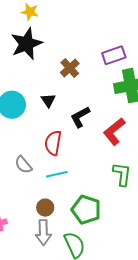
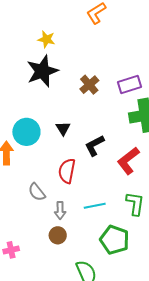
brown cross: (70, 68) -> (89, 85), moved
cyan line: (57, 174) -> (95, 206), moved
green pentagon: (86, 210) -> (115, 240), moved
gray arrow: (43, 232) -> (60, 210), moved, size x0.7

